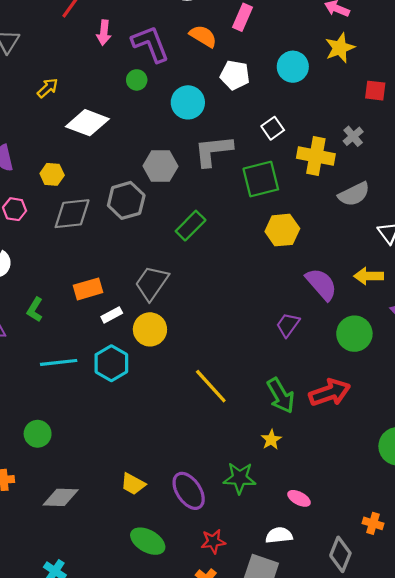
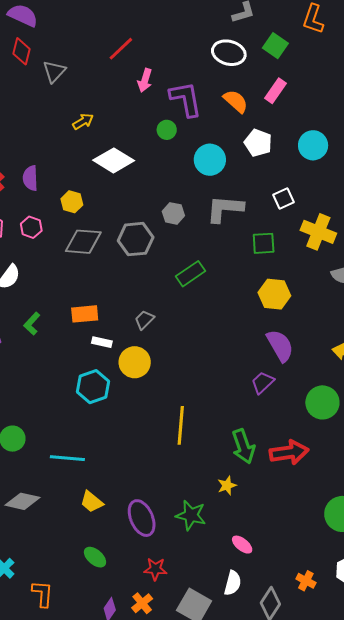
gray hexagon: (160, 166) -> (173, 213), size x0.7
green square: (261, 179) -> (264, 243), size x0.7
gray trapezoid: (152, 283) -> (144, 320), size x0.6
purple semicircle: (321, 284) -> (280, 346), moved
white rectangle: (112, 315) -> (102, 342), turned 30
cyan line: (59, 362) -> (67, 458), moved
yellow line: (211, 386) -> (181, 425), turned 36
white semicircle: (279, 535) -> (233, 583), moved, turned 100
green ellipse: (148, 541) -> (95, 557), size x0.7

